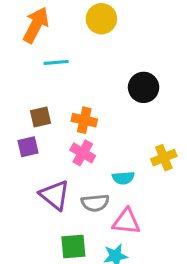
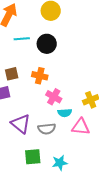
black circle: (144, 87) -> (47, 44), moved
pink cross: (83, 153) -> (54, 97), moved
pink triangle: (126, 222) -> (81, 127), moved

